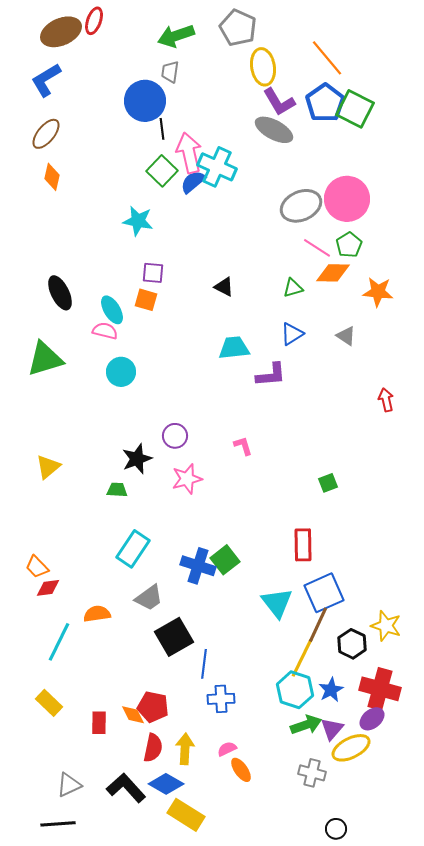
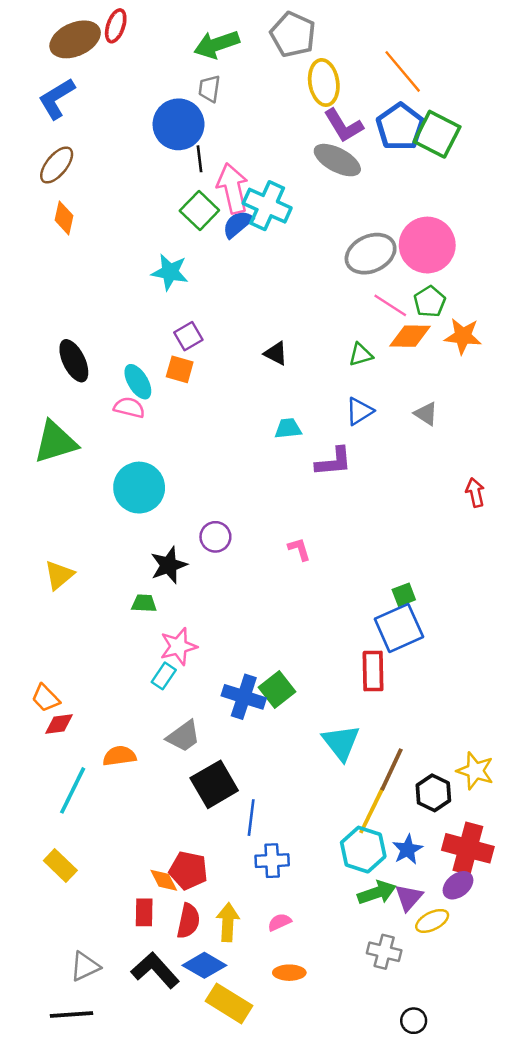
purple square: (153, 273) -> (188, 336), turned -35
orange star: (378, 292) -> (463, 336), moved
cyan trapezoid: (234, 348) -> (288, 428), size x0.7
cyan circle: (121, 372) -> (139, 488), moved, size x1.4
pink star: (187, 479) -> (179, 646), moved
cyan rectangle: (133, 549) -> (164, 676), size x0.6
blue square: (324, 593) -> (399, 628), moved
red rectangle: (99, 723) -> (144, 912), moved
yellow ellipse: (351, 748) -> (432, 921), size x0.7
orange ellipse: (241, 770) -> (289, 973), moved, turned -55

